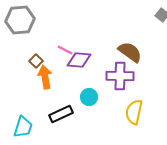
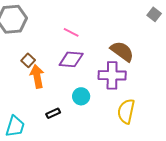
pink line: (65, 50) -> (71, 32), moved
black rectangle: (61, 114) -> (53, 113), size x0.6

